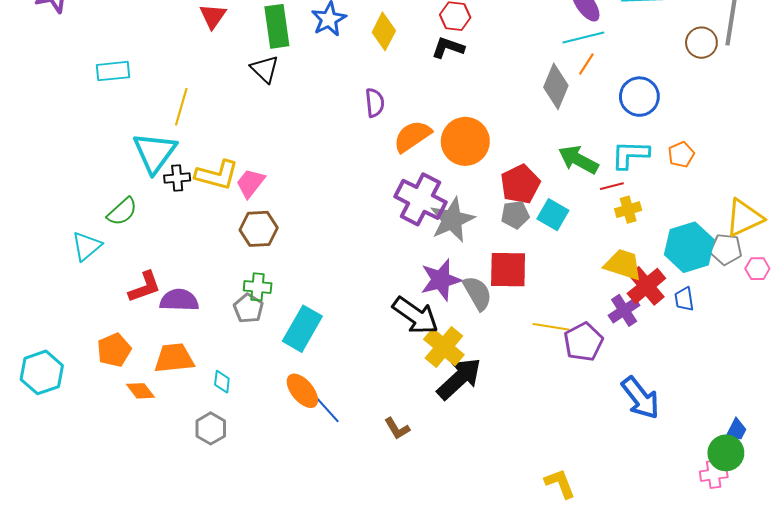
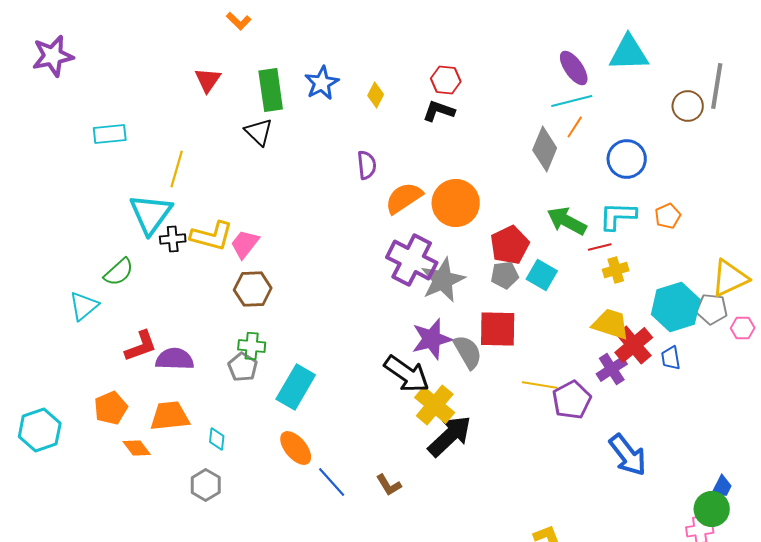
yellow diamond: (384, 31) -> (376, 95), size x0.7
blue line: (326, 408) -> (332, 482), moved

